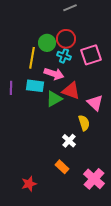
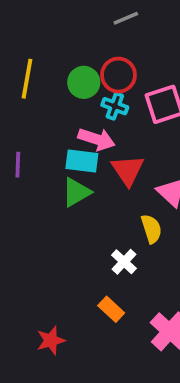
yellow line: (32, 58) -> (27, 79), moved
cyan rectangle: (35, 86) -> (82, 161), moved
red triangle: (71, 91) -> (128, 170), turned 36
green triangle: (54, 99) -> (76, 192), moved

